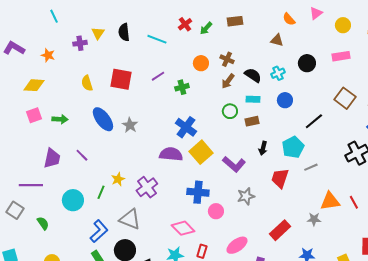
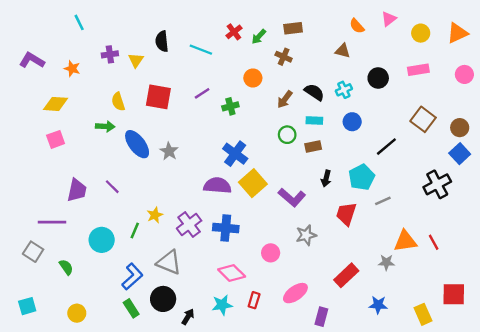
yellow triangle: (98, 33) -> (136, 60), moved
brown cross: (227, 59) -> (284, 57), moved
green arrow: (60, 119) -> (105, 126), moved
blue cross: (198, 192) -> (226, 228), moved

